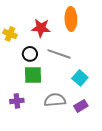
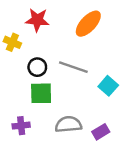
orange ellipse: (71, 19) -> (88, 24), turned 45
red star: (41, 28) -> (37, 20), moved
cyan square: (80, 78) -> (108, 86), moved

